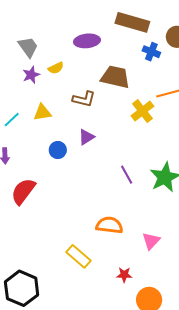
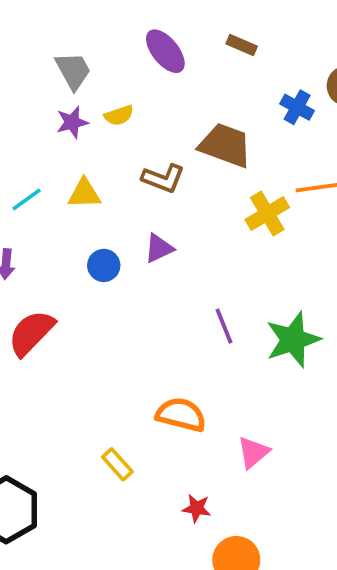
brown rectangle: (132, 22) -> (242, 45), moved, size x0.5
purple ellipse: (87, 41) -> (165, 51), moved, turned 50
yellow rectangle: (79, 256) -> (117, 464), size x0.7

